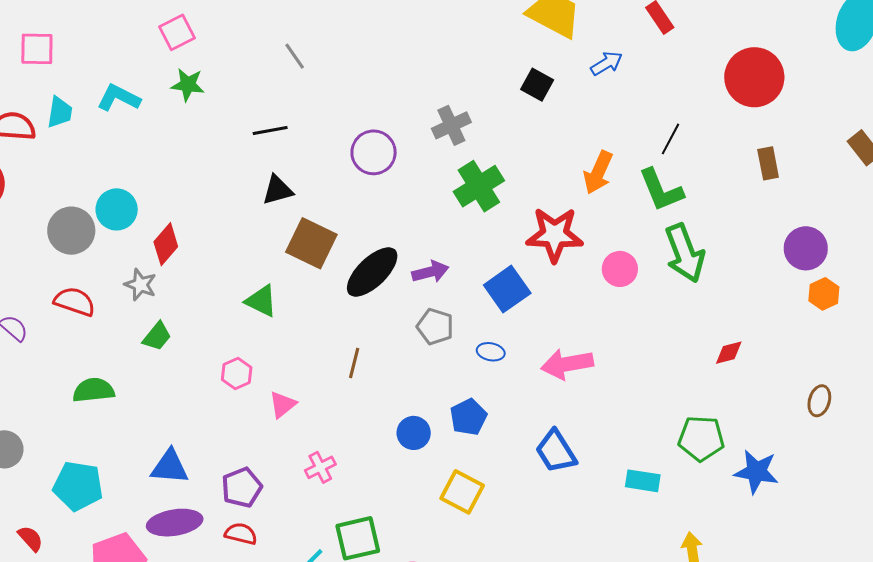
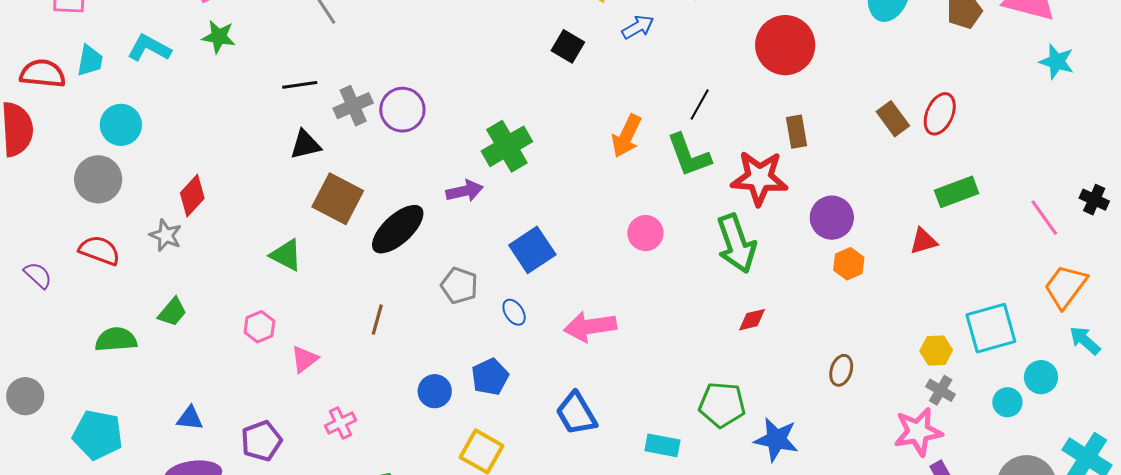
gray cross: (451, 125) -> (353, 106), moved
cyan circle: (117, 209) -> (121, 125), moved
red star: (555, 235) -> (759, 178), moved
green arrow: (685, 253) -> (736, 244), moved
purple arrow: (430, 272) -> (465, 191), moved
green trapezoid: (157, 336) -> (172, 312), moved
blue ellipse: (491, 352) -> (514, 312), turned 44
blue triangle: (170, 467) -> (190, 418), size x0.7

